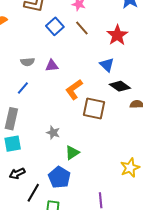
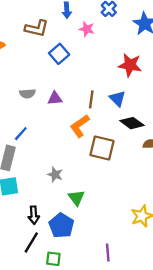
brown line: (82, 28) -> (91, 99), moved, turned 49
red star: (117, 35) -> (130, 65), turned -30
blue line: (23, 88) -> (21, 134), moved
green triangle: (72, 153) -> (76, 198), turned -35
black arrow: (17, 173) -> (34, 215), moved, turned -70

